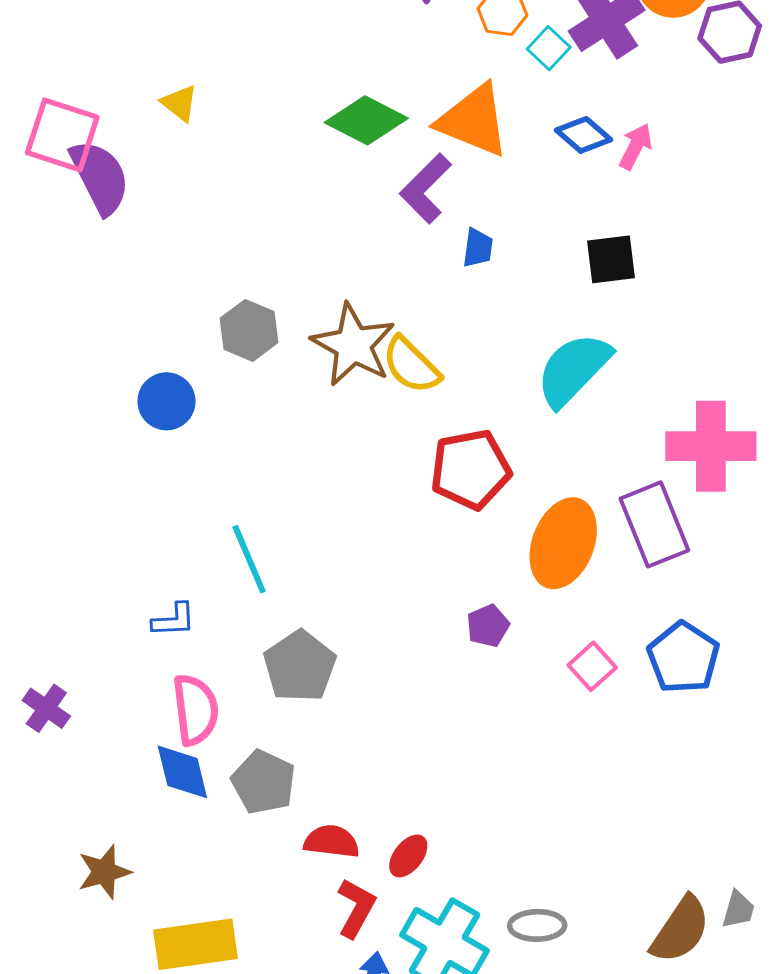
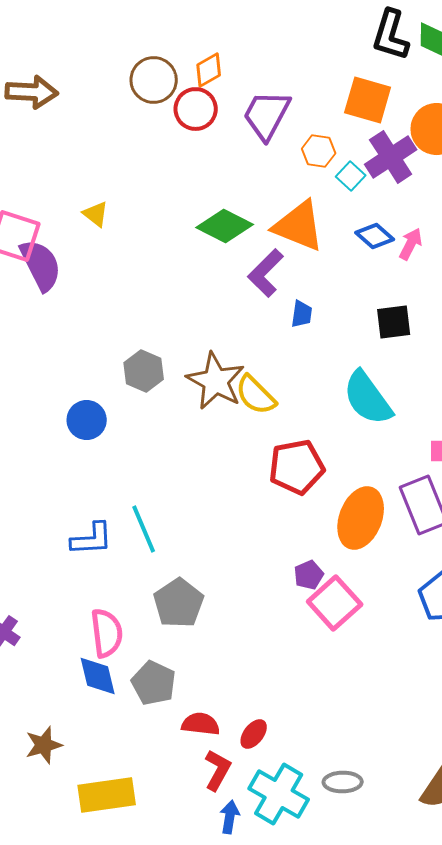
cyan semicircle: (573, 369) -> (368, 398), turned -80
blue L-shape: (174, 620) -> (92, 539), moved, size x1.4
pink square: (592, 666) -> (335, 603), moved, size x1.6

